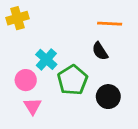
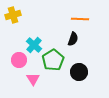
black semicircle: (100, 51) -> (73, 39), turned -128
pink triangle: (33, 106) -> (33, 79), moved

